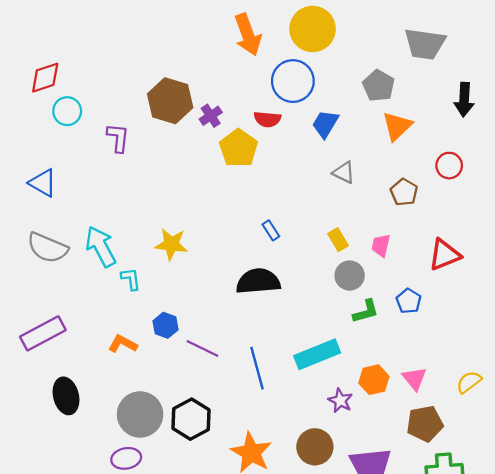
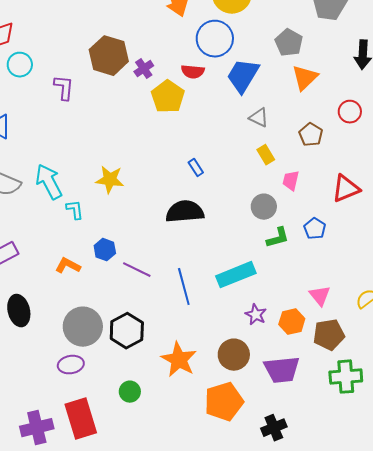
blue trapezoid: (325, 124) -> (243, 76), size x1.4
yellow rectangle: (338, 240) -> (266, 155), moved
orange hexagon: (374, 380) -> (292, 322), moved

